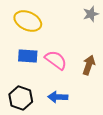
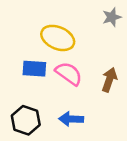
yellow ellipse: (28, 21) -> (58, 38), moved

